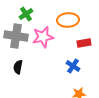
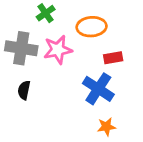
green cross: (26, 14) -> (46, 13), moved
blue cross: (73, 66) -> (98, 89), size x1.6

